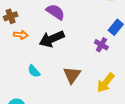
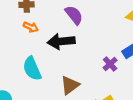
cyan semicircle: (34, 71) -> (32, 69), size x1.6

